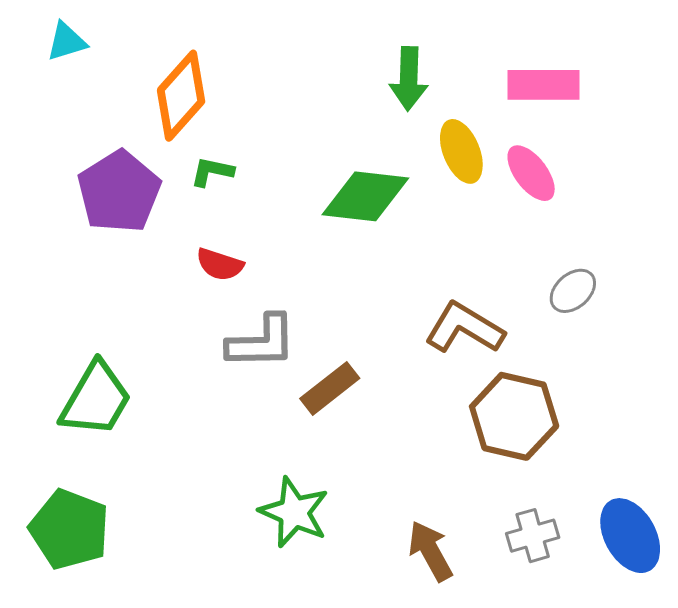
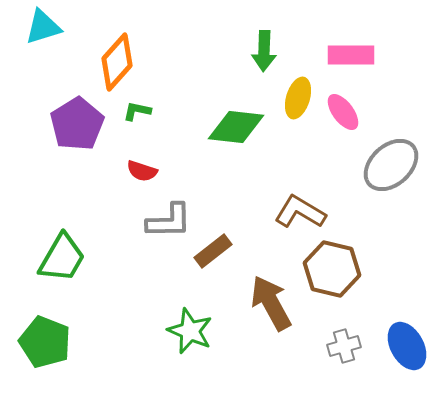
cyan triangle: (66, 41) -> (43, 27), size x1.4
yellow ellipse: (461, 151) -> (298, 98), turned 39
gray ellipse: (573, 291) -> (391, 165), moved, size x1.8
brown arrow: (430, 551) -> (271, 303), moved, size x1.4

